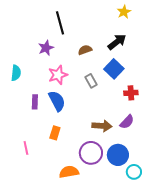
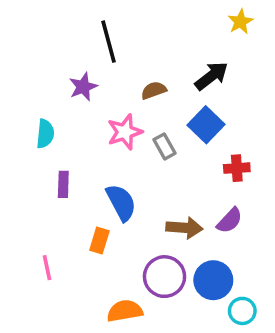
yellow star: (124, 12) -> (240, 22), moved
cyan semicircle: (16, 73) -> (45, 134), moved
pink star: (58, 75) -> (125, 132), moved
blue semicircle: (57, 101) -> (121, 202), moved

